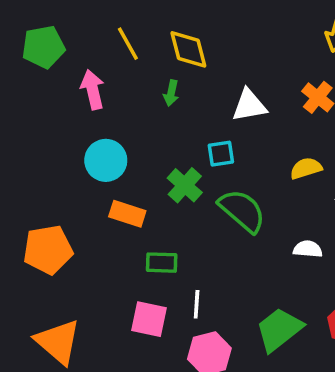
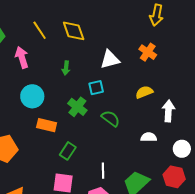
green arrow: (171, 93) -> (66, 68), moved
green semicircle: (242, 211) -> (110, 118), size x0.7
green rectangle: (162, 263) -> (68, 151), turned -54
white line: (197, 304) -> (103, 171), moved

